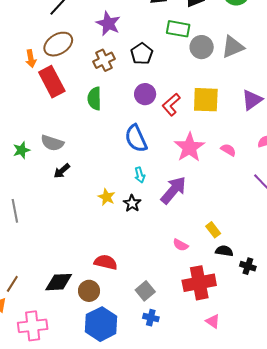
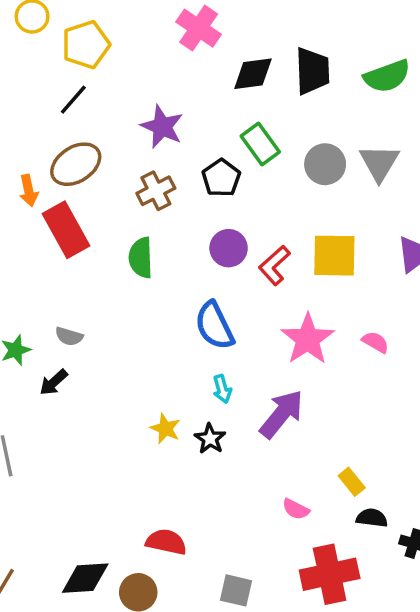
green rectangle: (178, 29) -> (260, 144), moved, turned 45
gray triangle: (233, 47) -> (379, 163), turned -35
gray semicircle: (52, 143) -> (69, 336), size x0.7
black arrow: (62, 171) -> (54, 382), moved
gray square: (145, 291) -> (236, 590), turned -36

